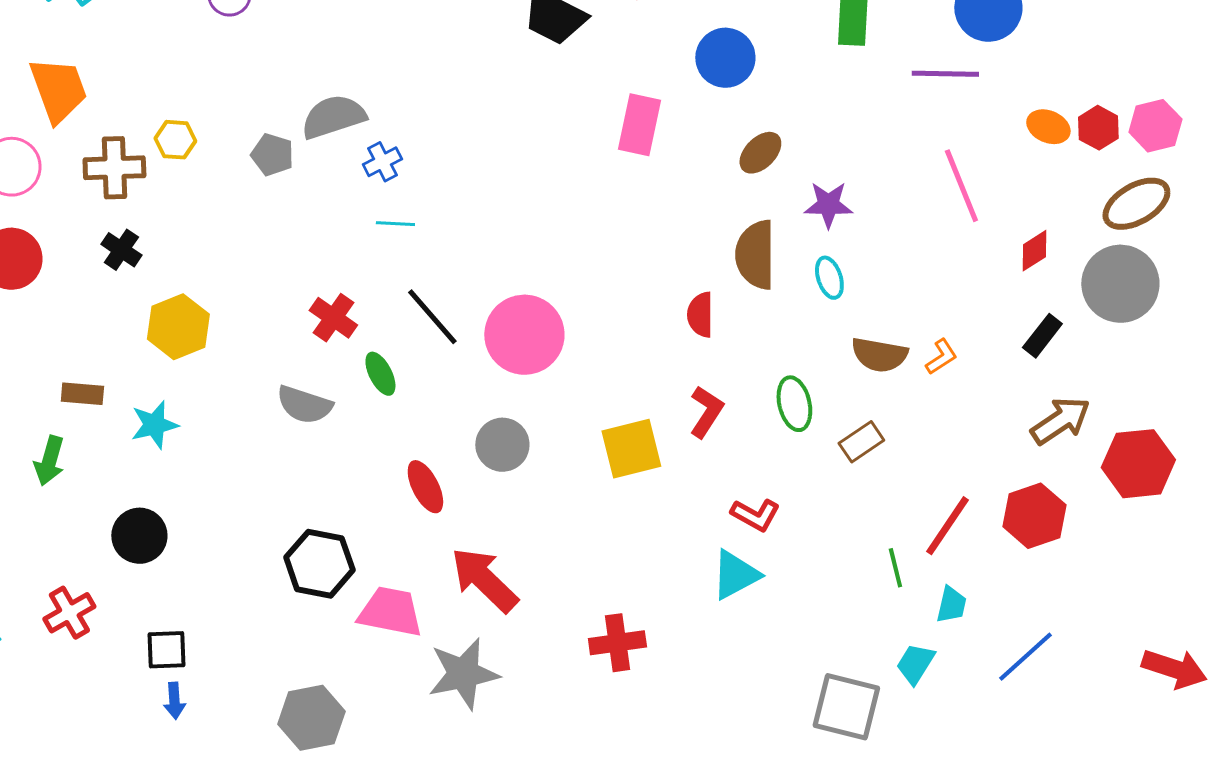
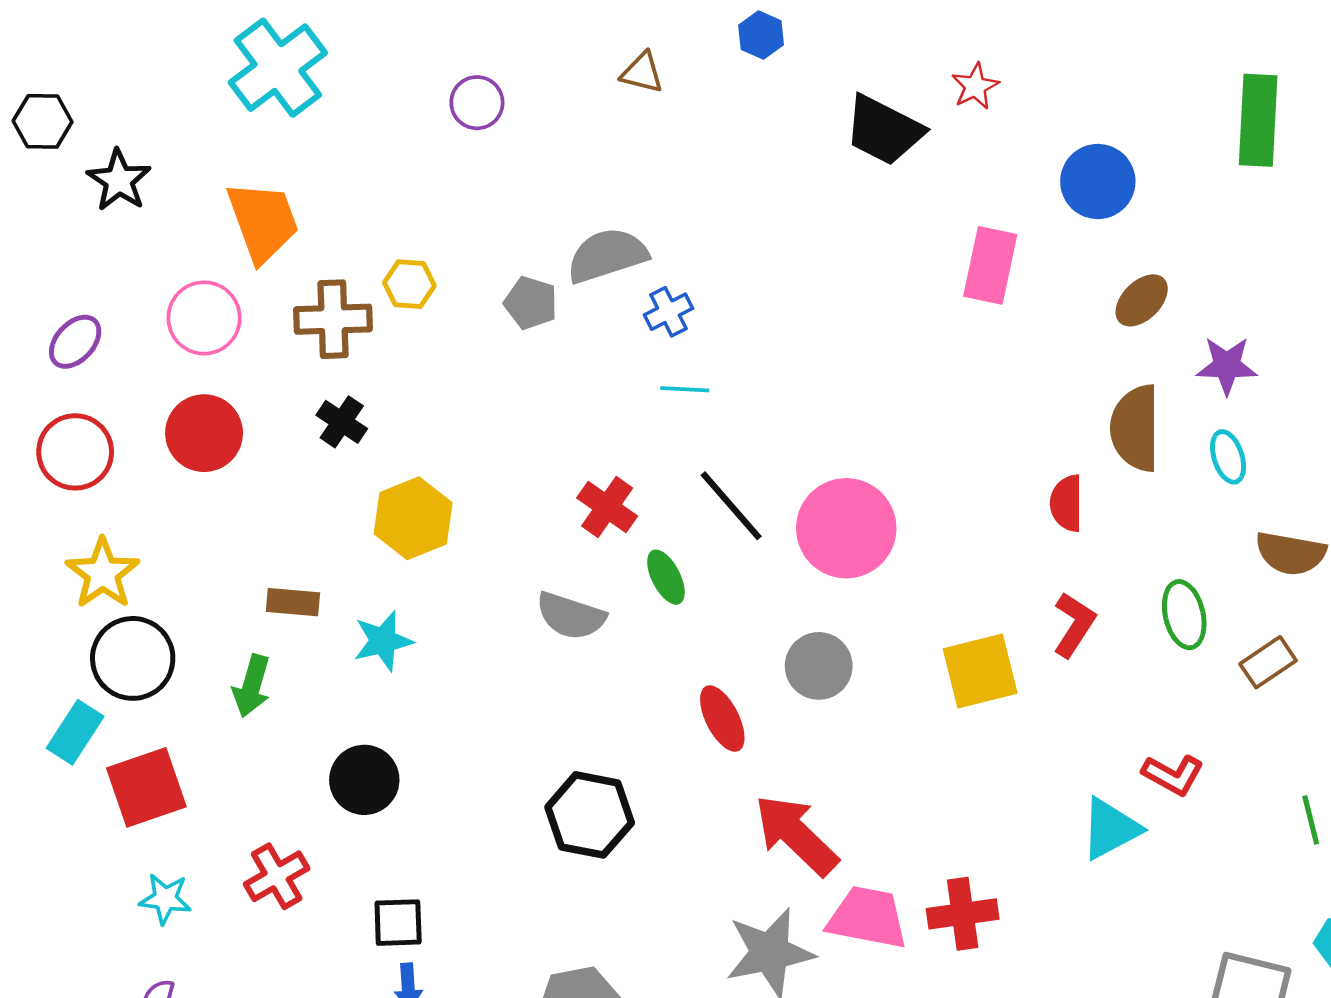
red L-shape: (755, 515) -> (1173, 775), moved
pink trapezoid: (390, 612) -> (868, 918), moved

